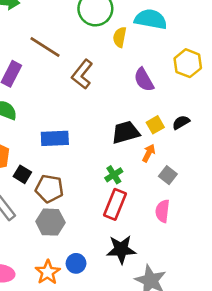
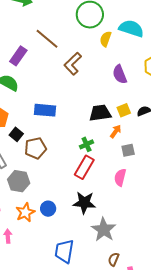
gray square: (168, 175) -> (128, 150), turned 32
brown pentagon: (49, 189) -> (35, 148), turned -30
gray hexagon: (50, 222) -> (19, 181), moved

